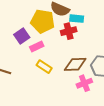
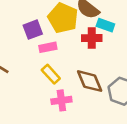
brown diamond: (75, 64) -> (90, 81), turned 55
pink cross: (84, 83) -> (61, 100), moved

